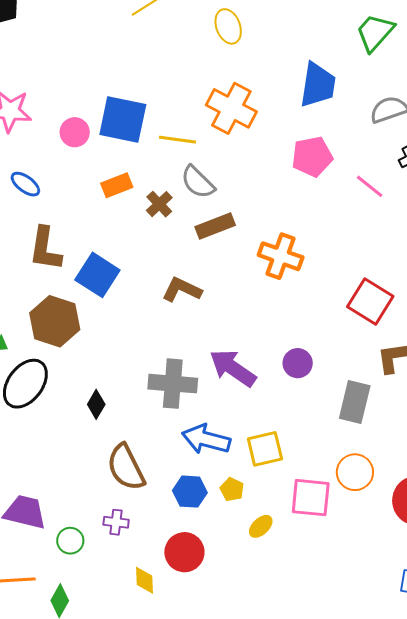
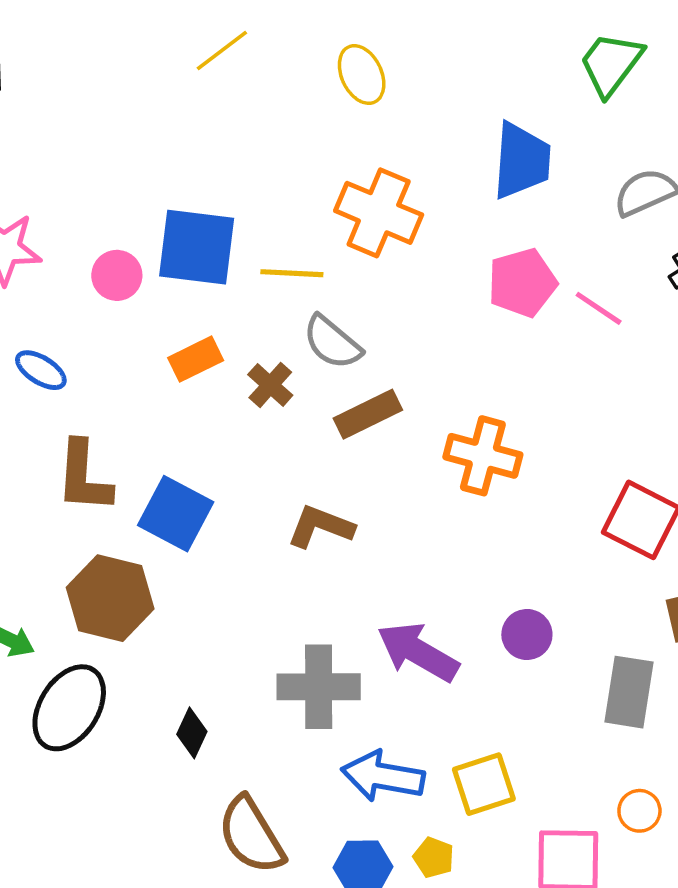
pink line: (370, 186) -> (599, 308), moved
orange circle: (355, 472) -> (639, 811), size x0.7

